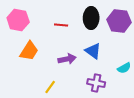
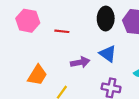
red line: (61, 25) -> (62, 31), moved
orange trapezoid: (29, 51) -> (37, 75), moved

